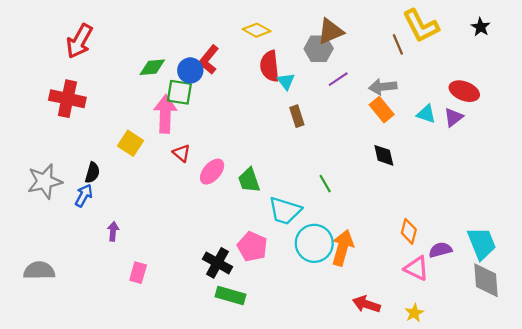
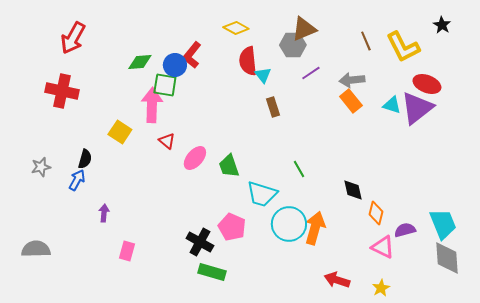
yellow L-shape: (421, 26) -> (403, 47), moved
purple triangle: (453, 117) -> (417, 108), size x1.8
black diamond: (384, 155) -> (353, 190), moved
gray star: (45, 181) -> (41, 167), size x0.6

